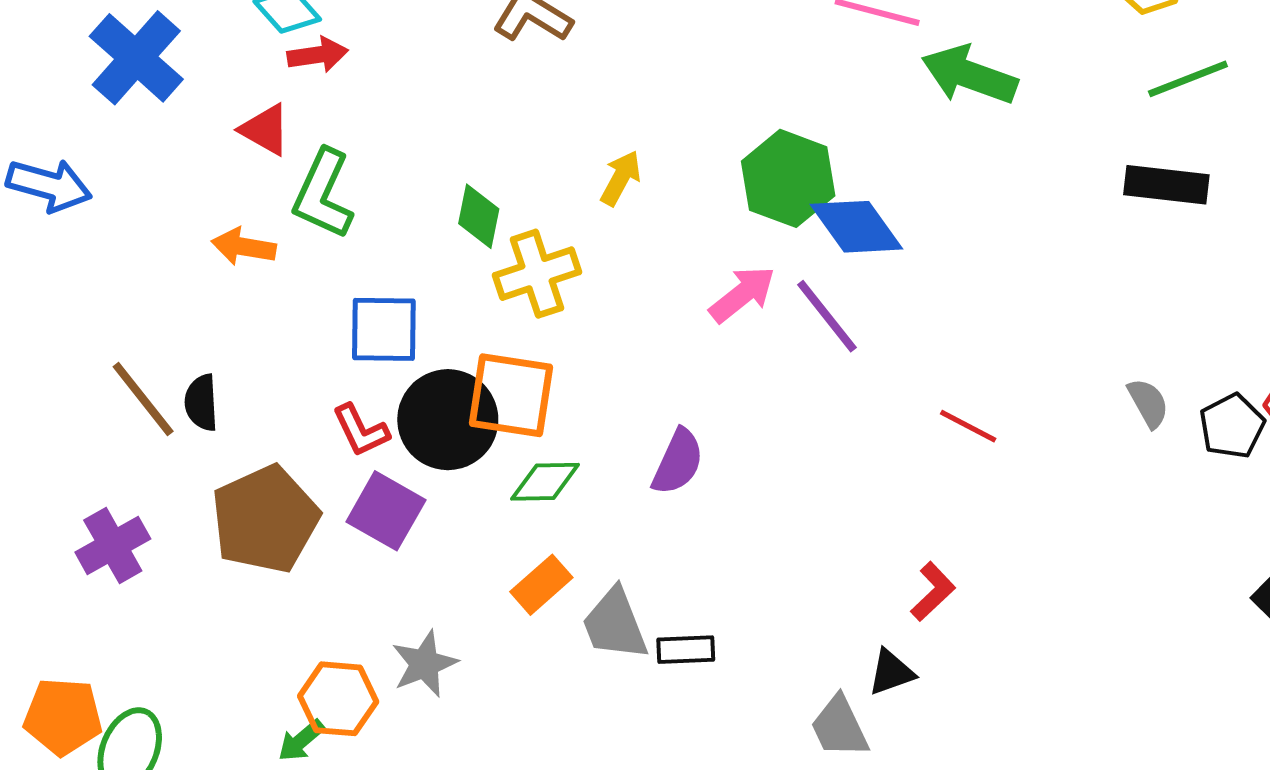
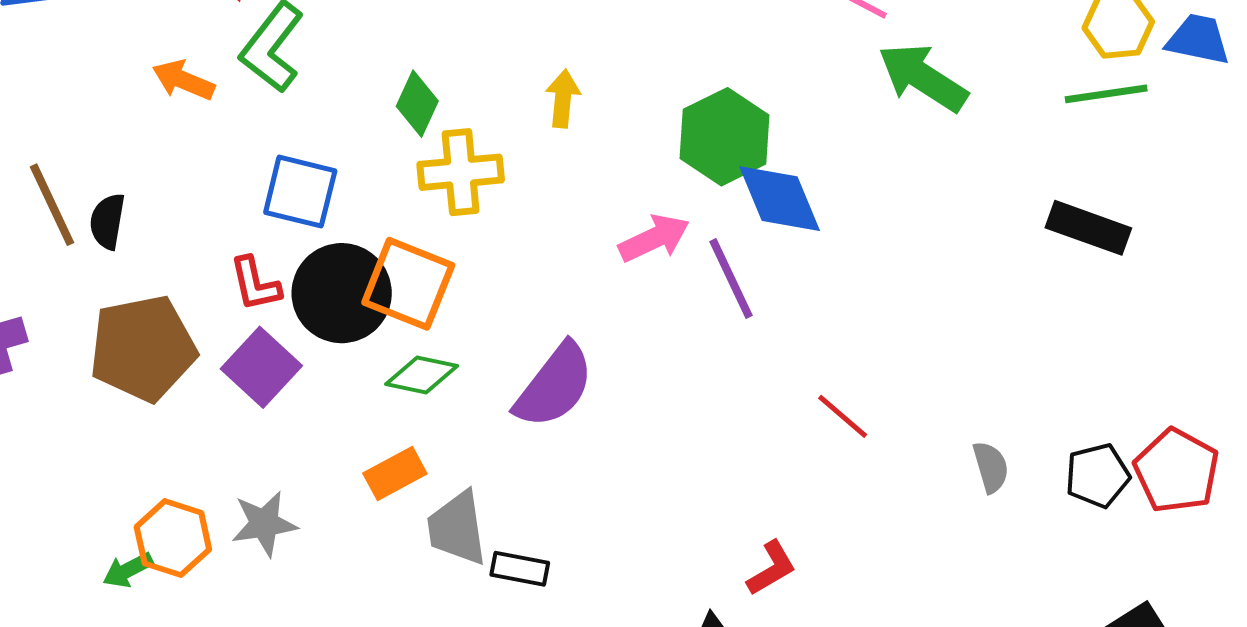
green line: (1188, 79) -> (1106, 94), moved
yellow arrow: (621, 178) -> (563, 99), turned -36
gray semicircle: (1148, 403) -> (991, 467), moved
purple semicircle: (678, 462) -> (554, 386), size x1.4

